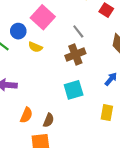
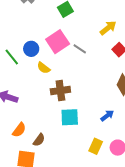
gray line: (78, 31) -> (80, 49), moved, turned -32
brown cross: (75, 55) -> (60, 91), moved

